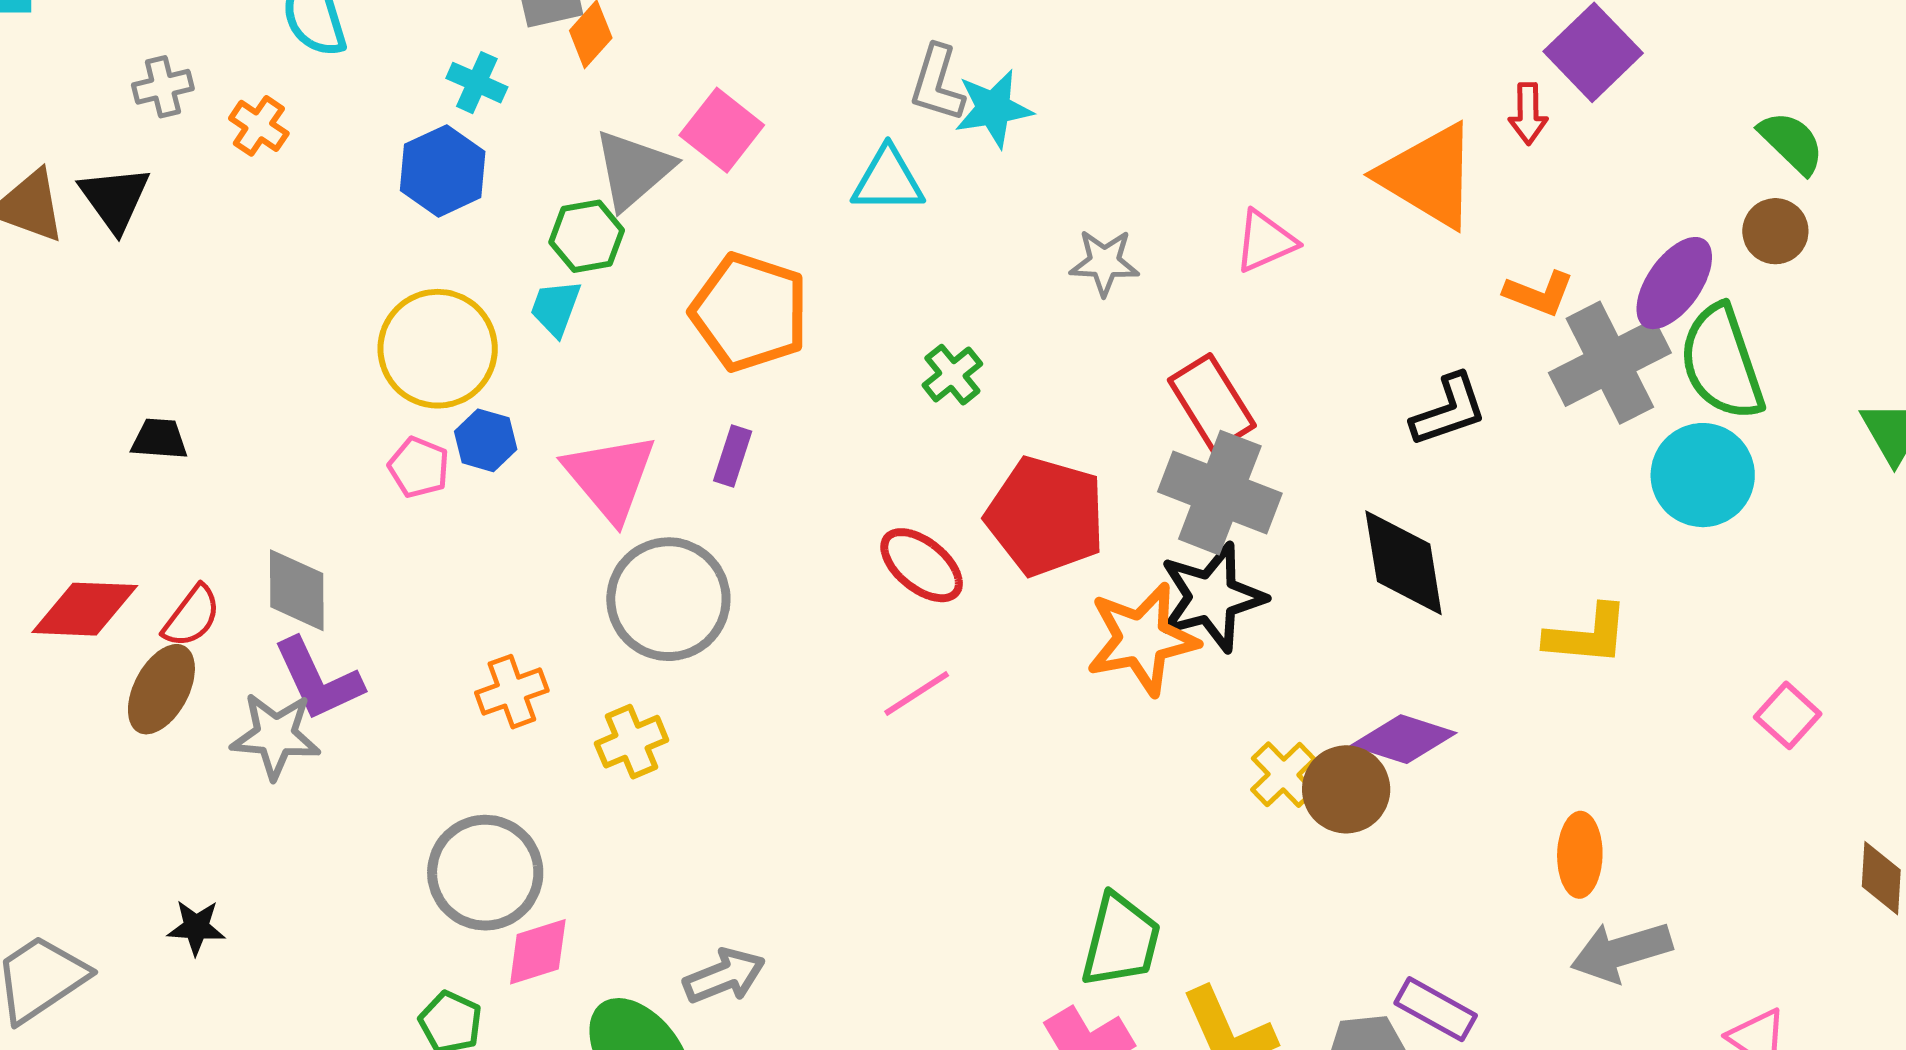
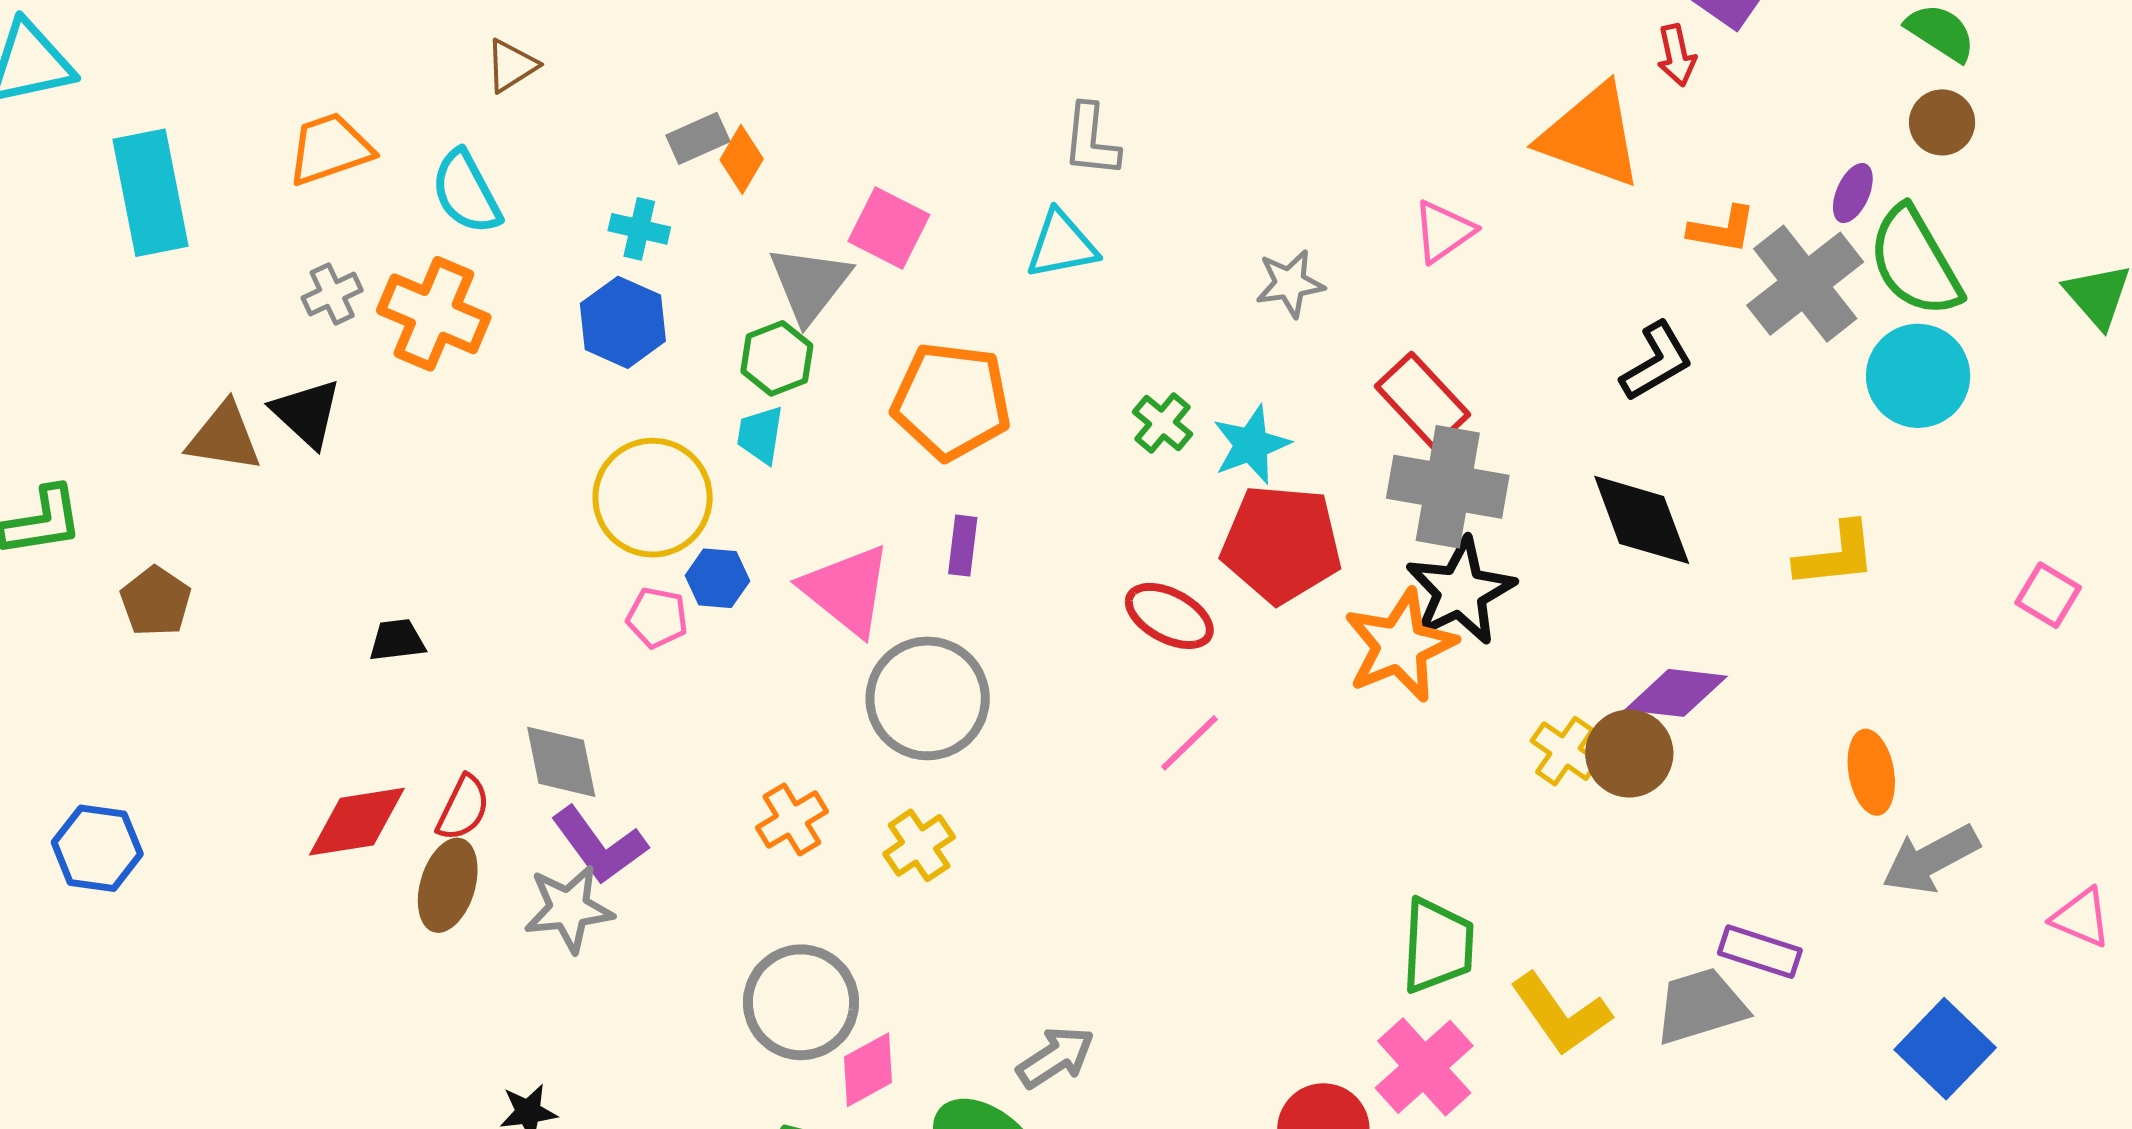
cyan star: (994, 109) -> (1251, 445), moved
orange cross: (259, 126) -> (434, 314), size x1.8
purple ellipse: (1674, 283) -> (1853, 193), size x0.6

